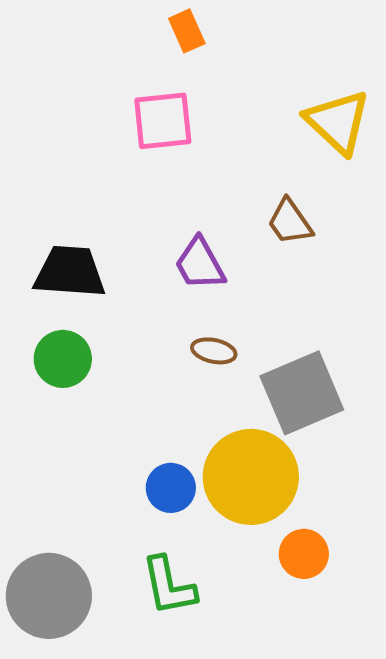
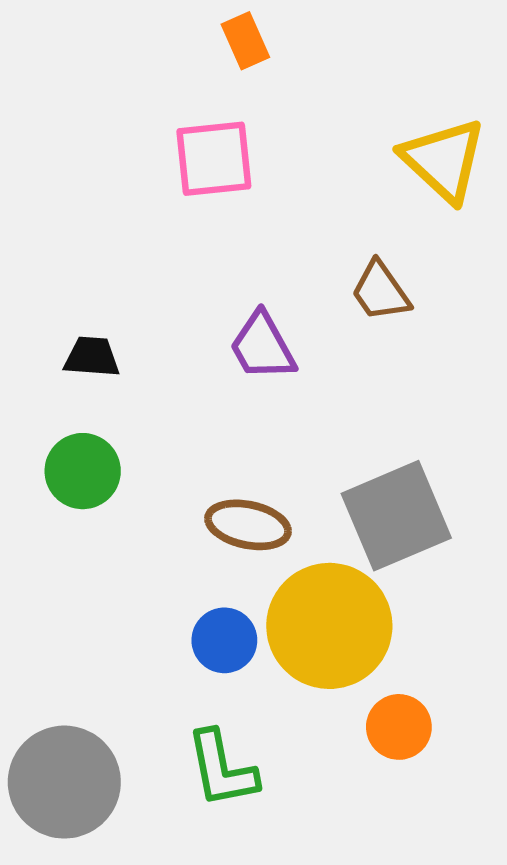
black trapezoid: (70, 272) -> (92, 357), size x0.6
brown ellipse: (214, 351) -> (248, 525), moved, size x1.4

